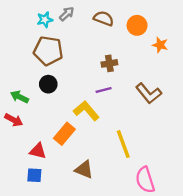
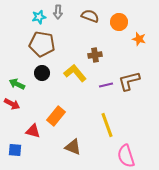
gray arrow: (67, 14) -> (58, 12), turned 136
purple line: (104, 90) -> (106, 85), moved
brown L-shape: (149, 93) -> (129, 81), turned 115
yellow L-shape: (86, 111) -> (75, 73), moved
blue square: (34, 175) -> (15, 150), moved

